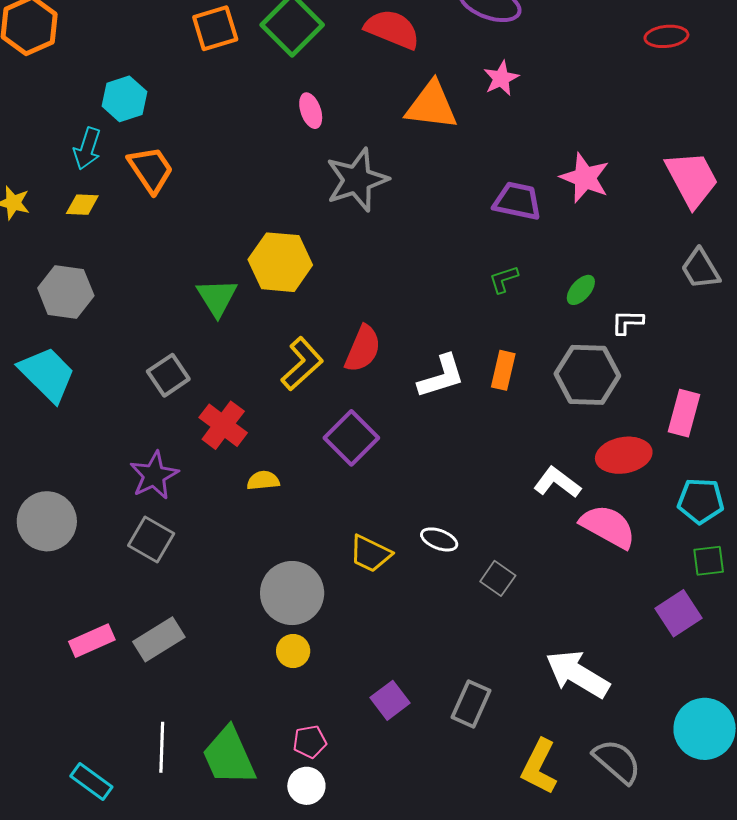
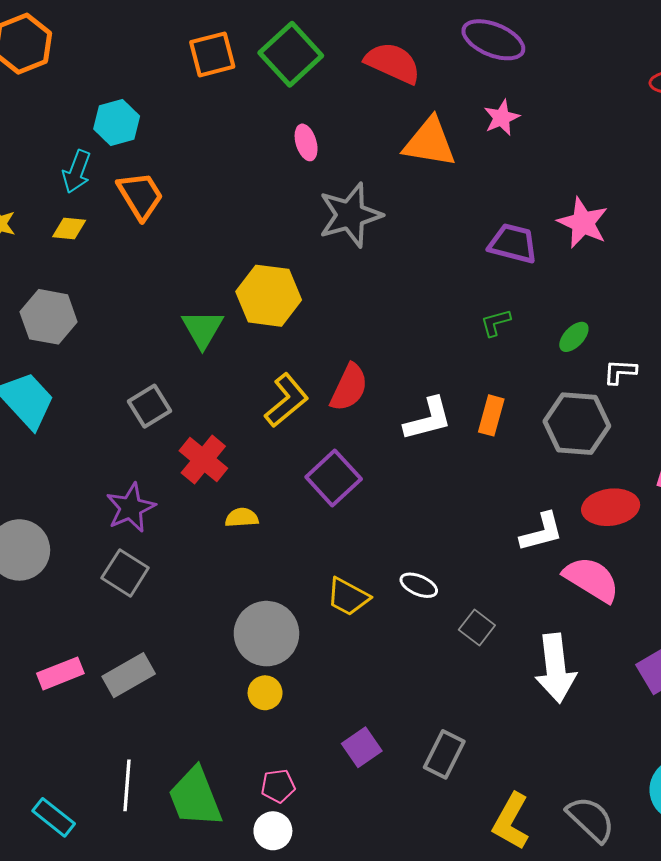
white L-shape: (557, 482) -> (542, 532), turned 126
white arrow: (578, 674) -> (556, 668), moved, turned -130

